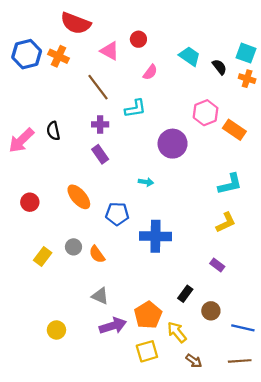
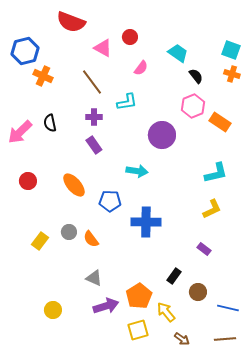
orange cross: (59, 56) -> (43, 76), moved
black semicircle: (219, 67) -> (196, 76), moved
cyan arrow: (146, 182) -> (137, 171), size x1.5
red circle: (30, 202) -> (28, 181), moved

